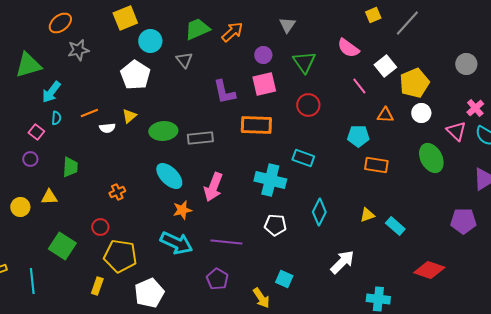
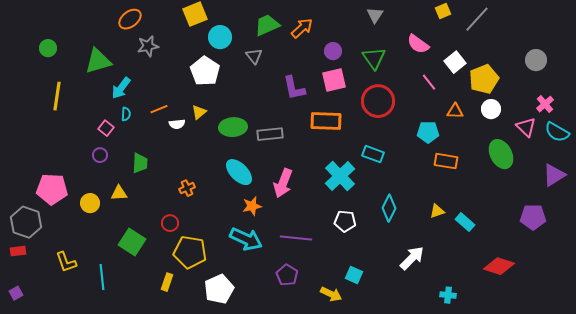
gray triangle: (287, 25) -> (375, 15), moved
red circle: (308, 105) -> (378, 101), size x1.4
cyan cross: (270, 180) -> (340, 176), turned 32
yellow arrow: (261, 298) -> (331, 294), turned -30
cyan cross: (378, 299) -> (448, 295), size x0.7

